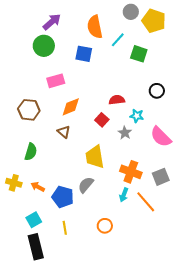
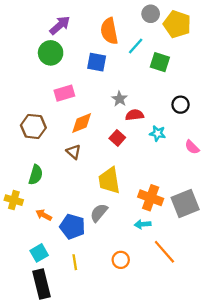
gray star: (125, 133) -> (120, 99), moved
pink semicircle: (161, 137) -> (192, 147), moved, size x0.6
gray square: (161, 177) -> (185, 204), size x1.4
yellow cross: (14, 183) -> (14, 200), moved
cyan arrow: (124, 195) -> (143, 224), turned 64
orange line: (146, 202) -> (164, 252), moved

